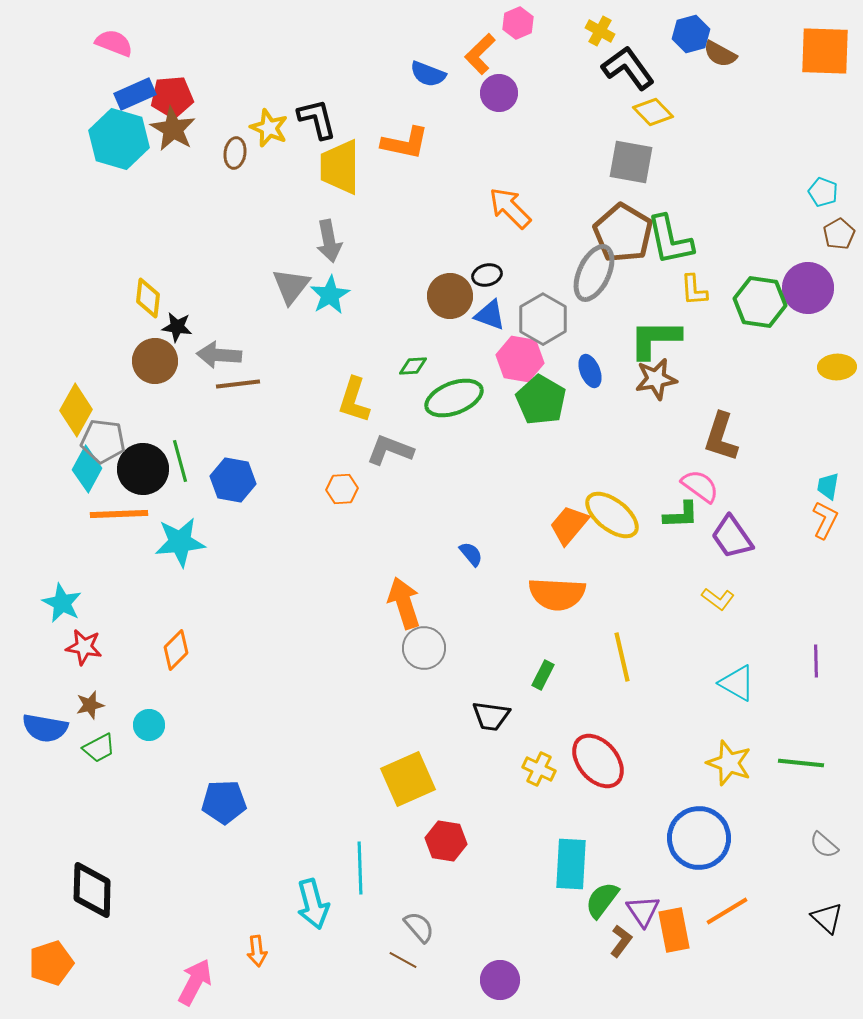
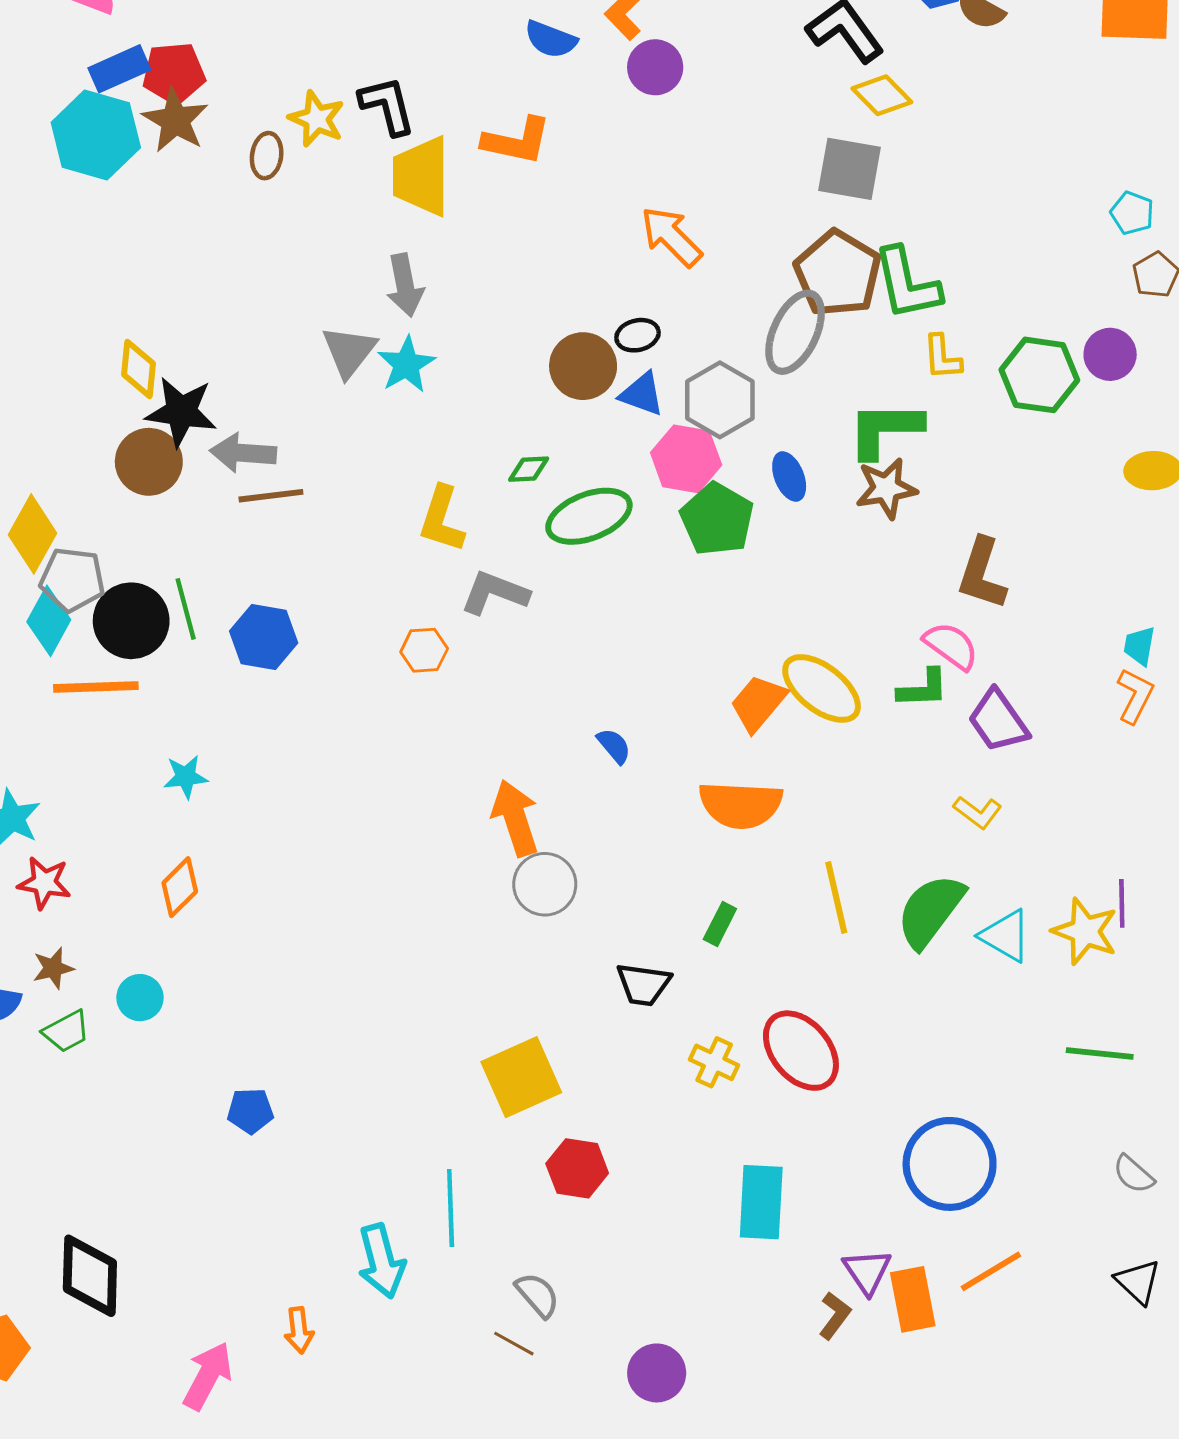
purple circle: (808, 288) -> (1110, 354), size x0.7
black star: (177, 327) -> (181, 412), size x1.6
cyan star: (180, 542) -> (186, 777), moved, size x0.6
yellow star: (729, 763) -> (1085, 931), moved
blue pentagon: (224, 802) -> (250, 1111), size x0.7
black diamond: (92, 890) -> (90, 1276), moved
green semicircle: (602, 900) -> (930, 911), moved, size x1.4

